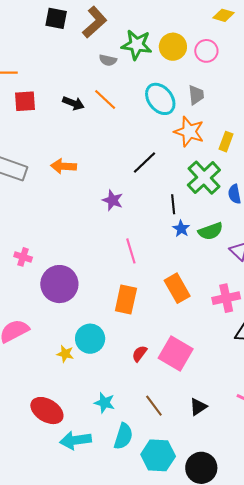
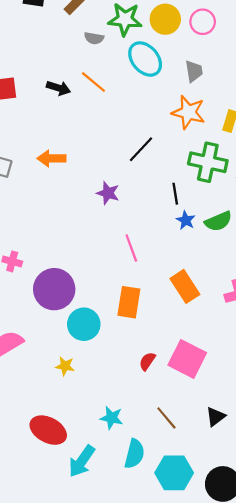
cyan ellipse: (160, 99) -> (145, 59), moved
green cross: (204, 178) -> (208, 162), turned -32
cyan circle: (90, 339) -> (84, 324), moved
cyan arrow: (76, 440) -> (82, 461), turned -44

